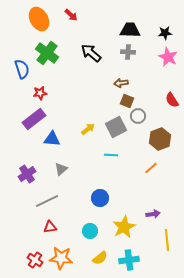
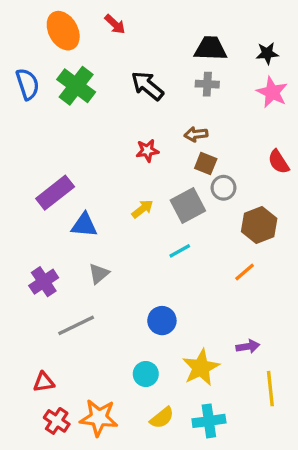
blue semicircle: (22, 69) -> (28, 84), moved
red star: (40, 93) -> (147, 151), moved
cyan line: (111, 155) -> (180, 251), turned -32
red triangle: (50, 227) -> (44, 382), moved

